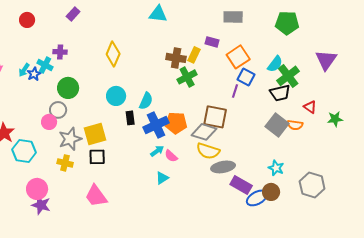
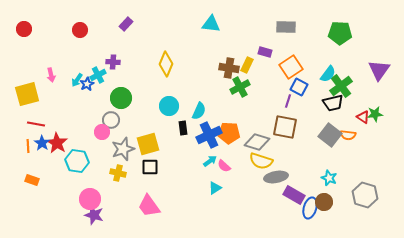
cyan cross: (45, 65) -> (98, 75), turned 35
brown square: (215, 117) -> (285, 127), moved
green star: (335, 119) -> (375, 114), moved
blue ellipse: (257, 198) -> (310, 208), turned -45

